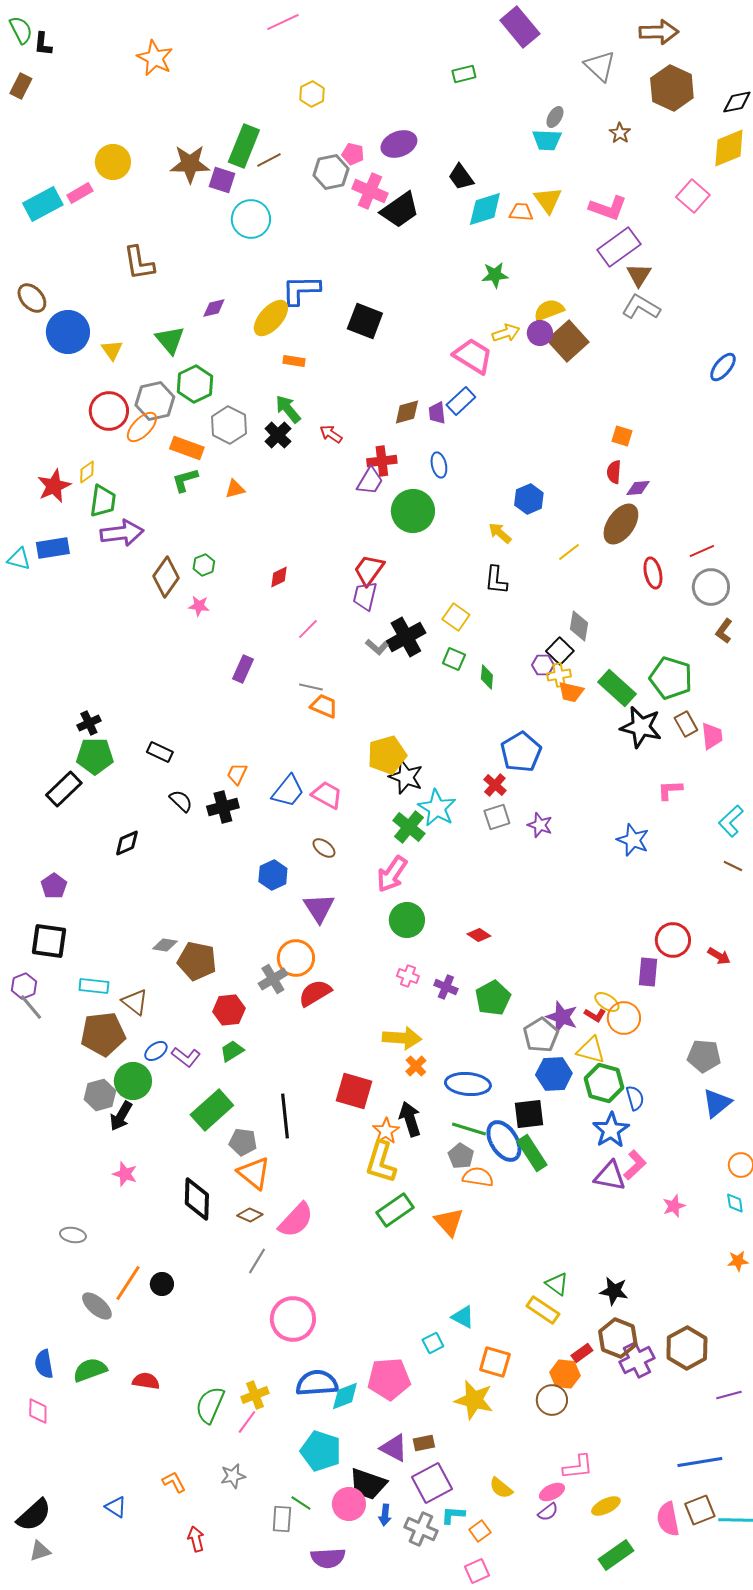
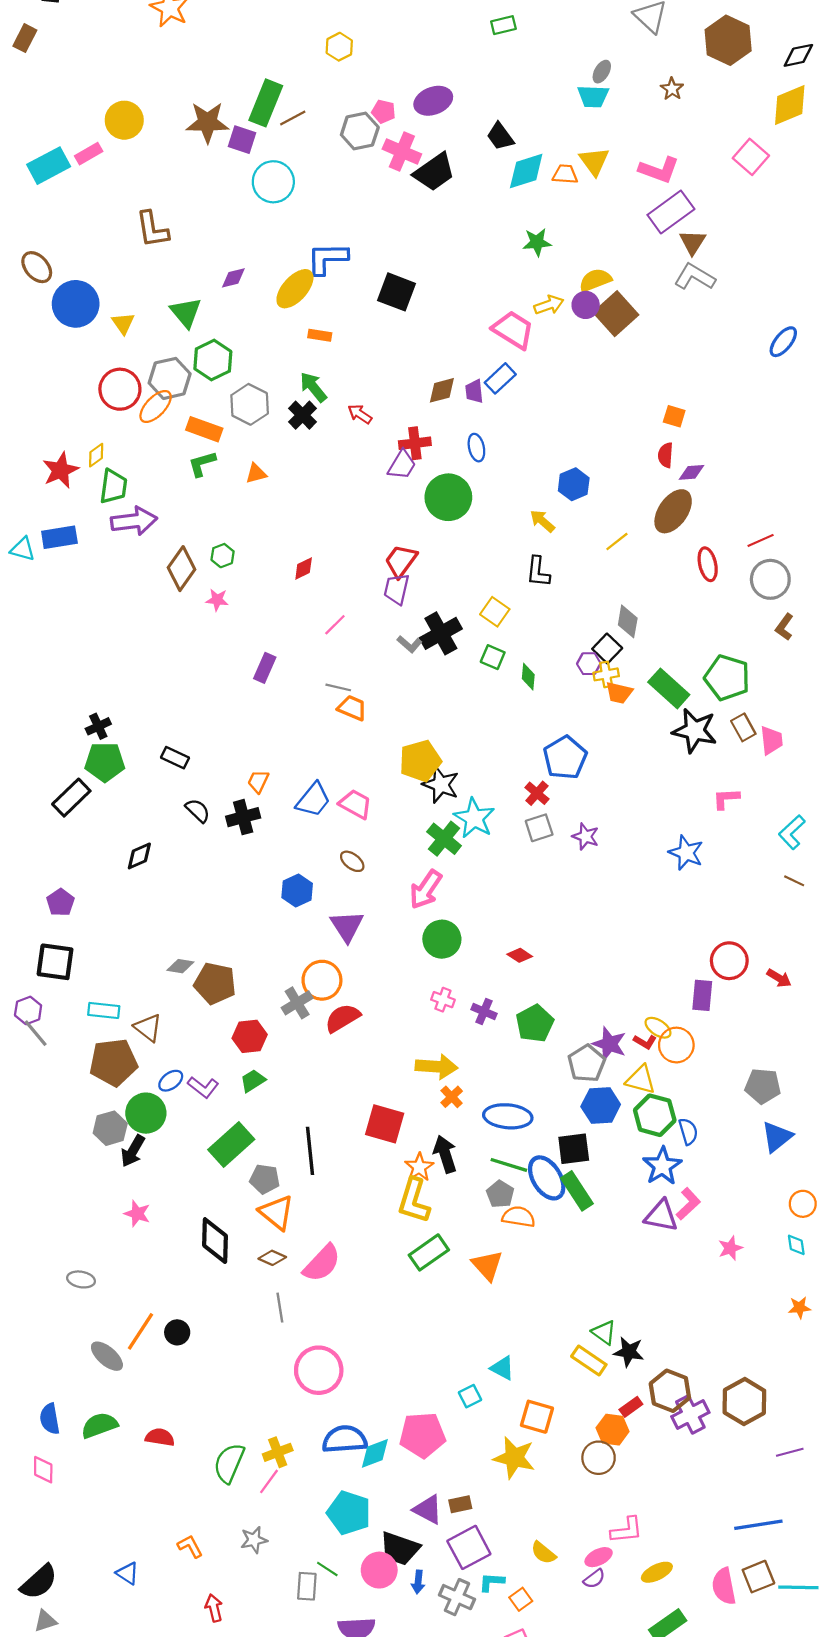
gray line: (257, 1261) -> (280, 1308), turned -40
black star: (614, 1291) -> (629, 1352), moved

